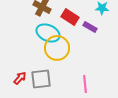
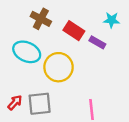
cyan ellipse: (48, 33) -> (27, 52), moved

